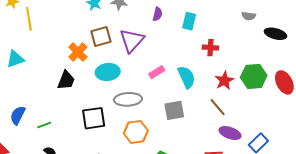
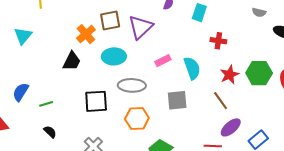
cyan triangle: (15, 59) -> (23, 36), turned -36
purple ellipse: (230, 133) -> (231, 127), turned -65

